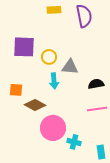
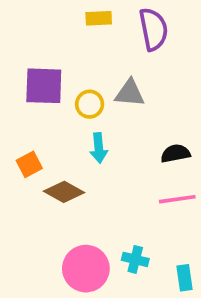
gray triangle: (70, 67) -> (130, 93), moved
orange square: (16, 90) -> (29, 164), turned -32
pink circle: (53, 128) -> (86, 269), moved

